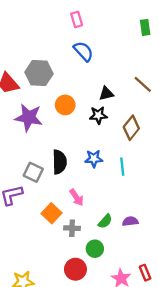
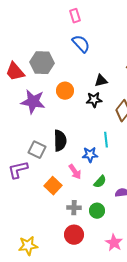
blue star: (94, 159) -> (90, 155), moved
cyan line: (122, 167) -> (106, 140), moved
green semicircle: (105, 221) -> (100, 182), moved
gray cross: (72, 228) -> (74, 208), moved
green circle: (95, 249) -> (97, 211), moved

